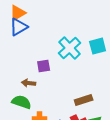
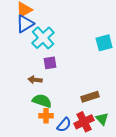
cyan cross: (70, 48) -> (43, 38), moved
green semicircle: (22, 102) -> (42, 101), moved

